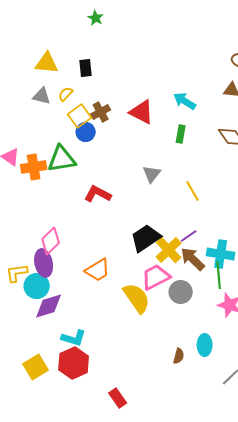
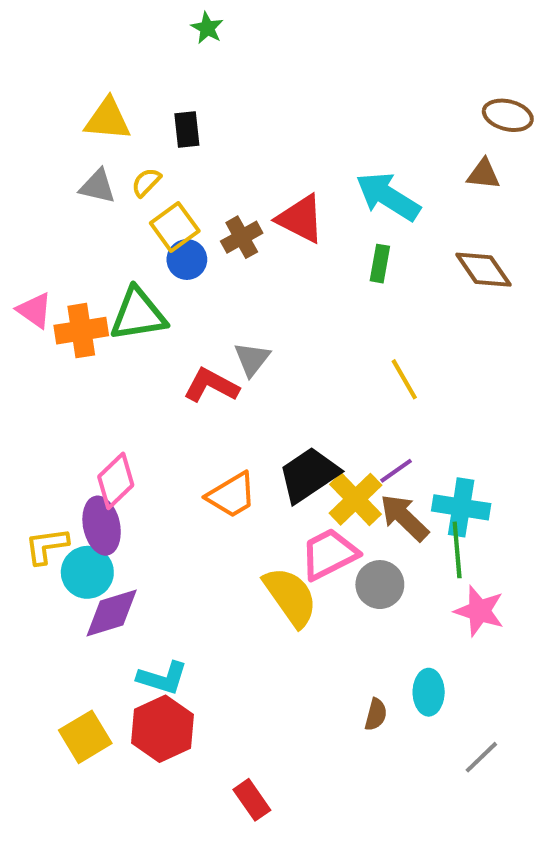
cyan arrow: (185, 101) -> (388, 197), size x1.4
brown cross: (101, 112) -> (242, 237), moved
gray triangle: (152, 174) -> (252, 359), moved
orange trapezoid: (98, 270) -> (232, 495), moved

